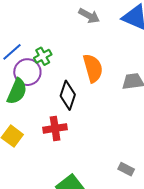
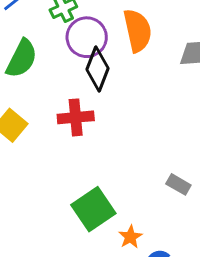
purple circle: (27, 72) -> (87, 37), moved

